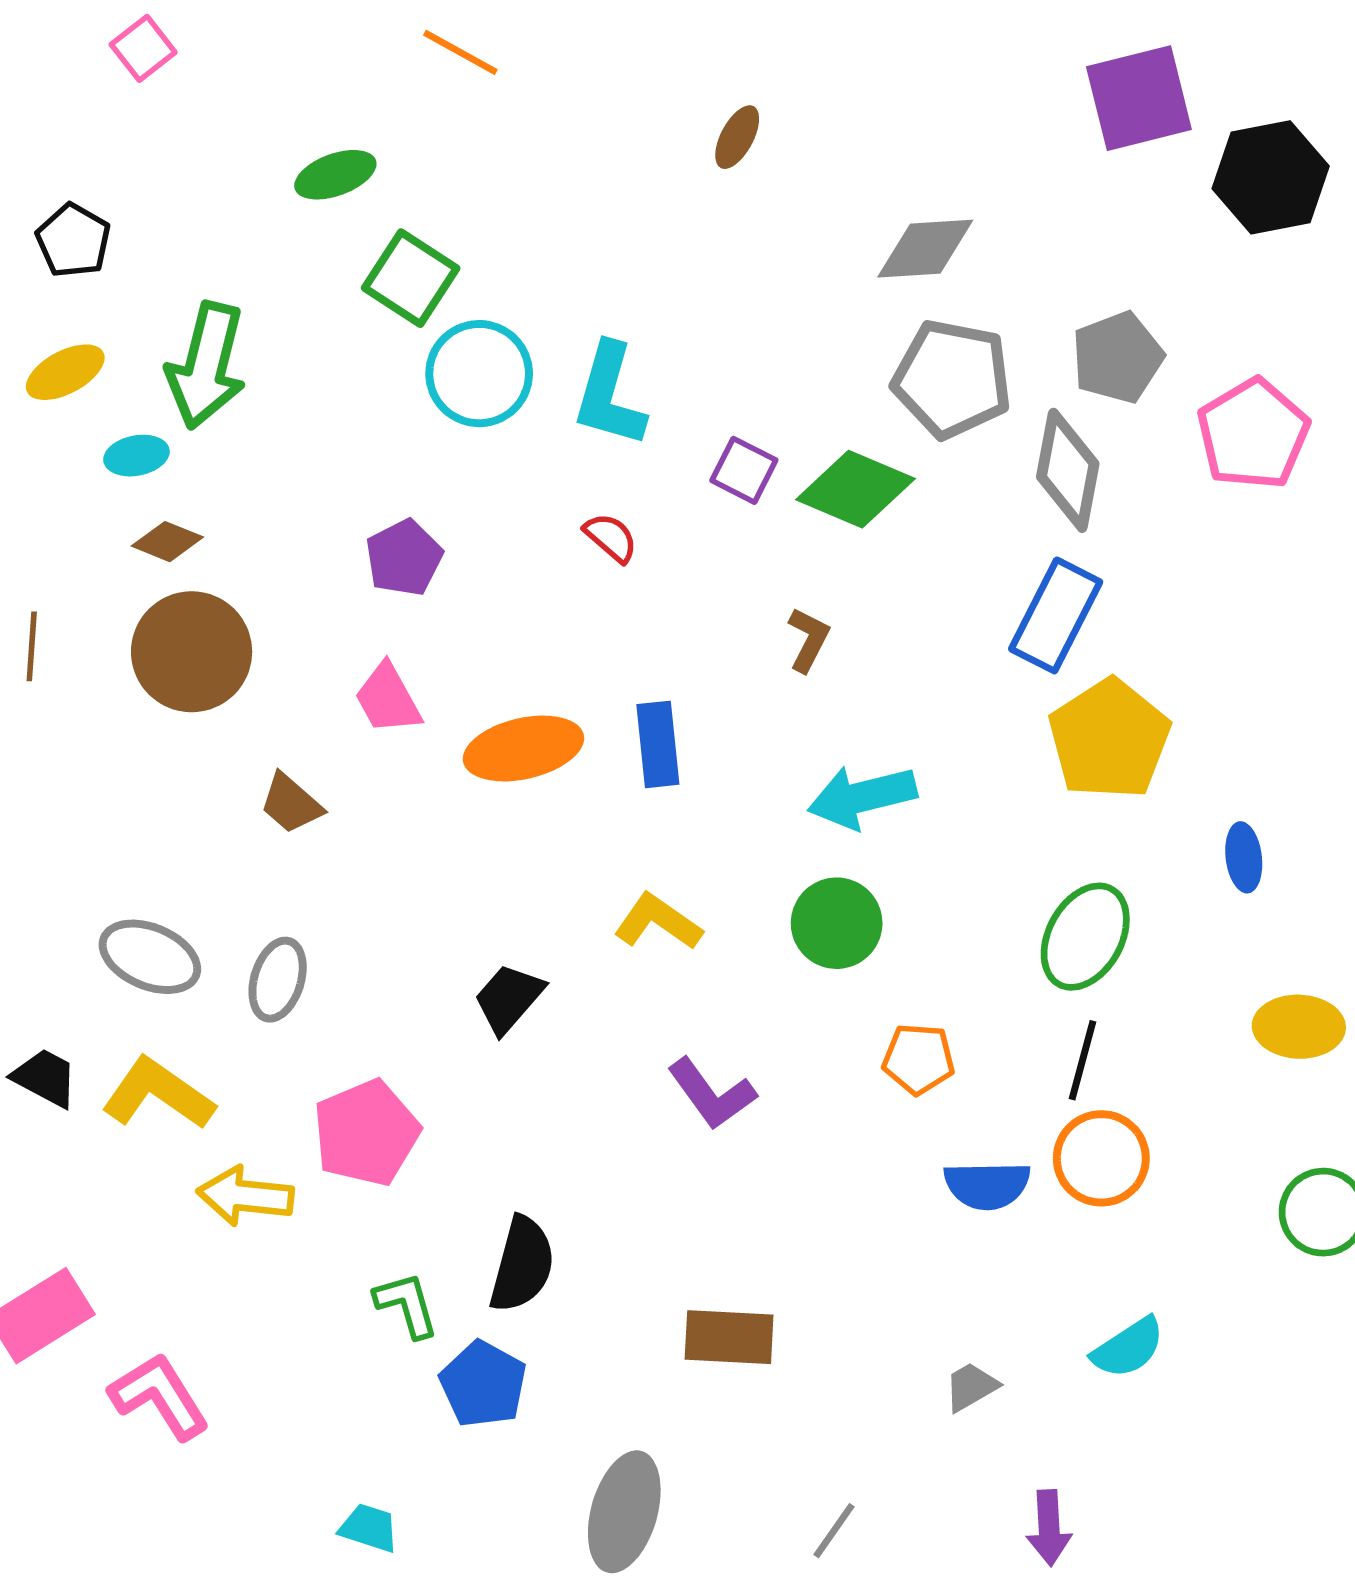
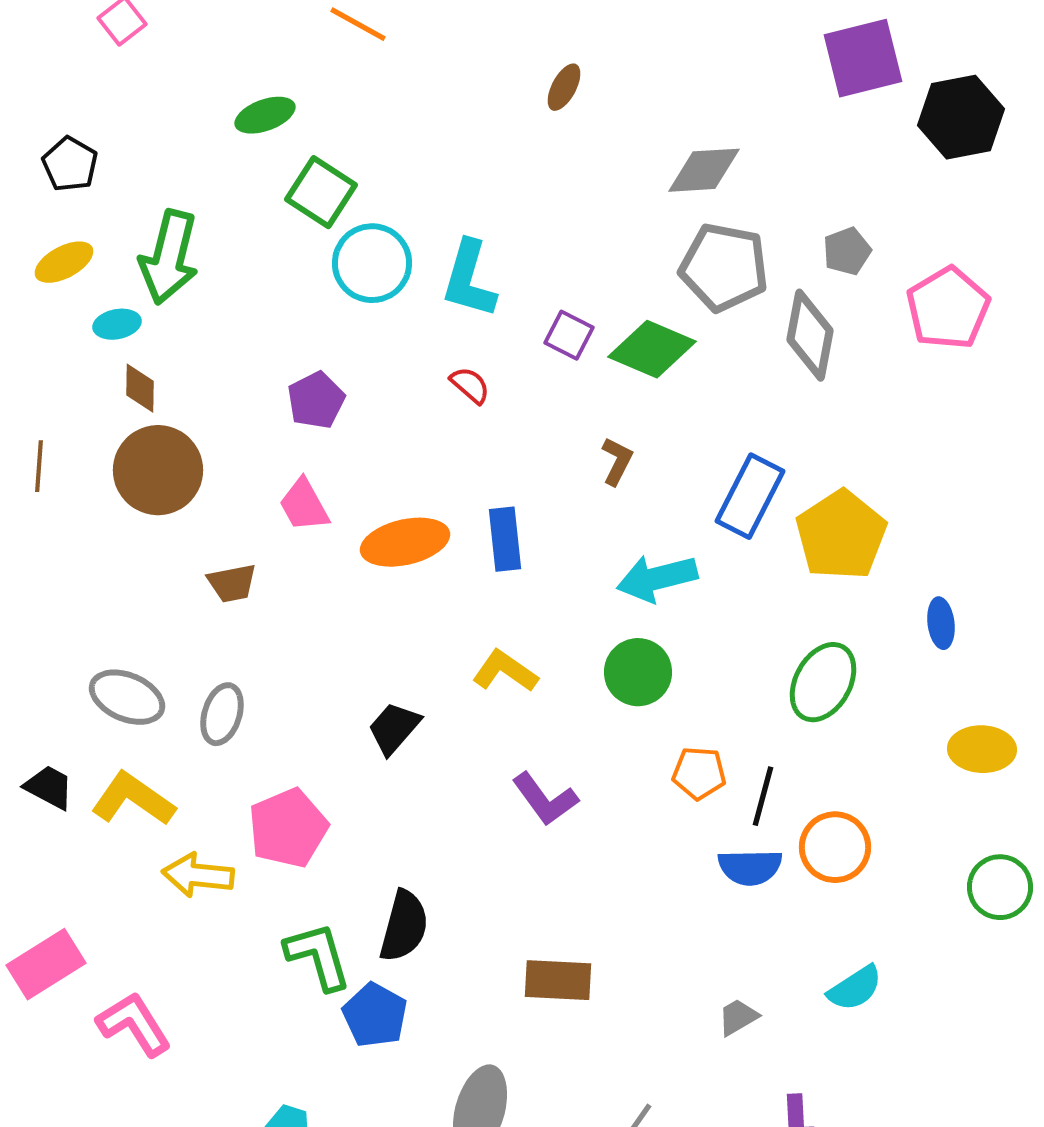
gray pentagon: (1117, 357) -> (847, 251), size x0.7
brown diamond: (167, 542) -> (140, 388), turned 69
blue rectangle: (1056, 615) -> (750, 496), moved
brown trapezoid: (291, 804) -> (232, 583), turned -52
black line: (1083, 1060) -> (763, 796), moved
green L-shape: (407, 1305) -> (318, 956), size x1.4

